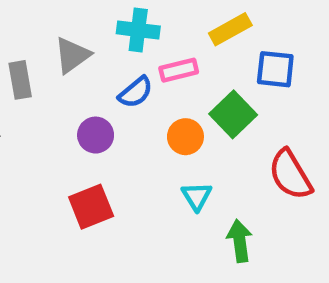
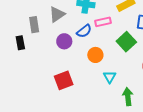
purple circle: (96, 135) -> (64, 41), moved
orange circle: (185, 137) -> (95, 55), moved

